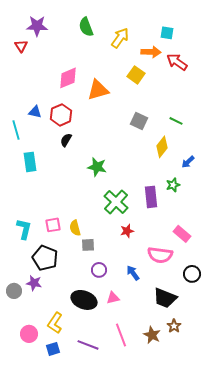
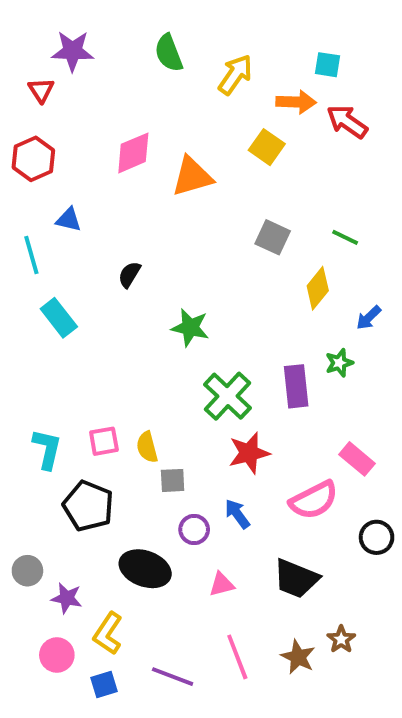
red hexagon: (61, 115) -> (33, 159), moved
cyan rectangle: (30, 162) -> (59, 318), turned -30
red star: (127, 231) -> (249, 453), size x1.5
pink semicircle: (160, 255) -> (314, 500), turned -35
blue arrow: (133, 273) -> (237, 514), moved
purple star: (34, 283) -> (67, 598), moved
black trapezoid: (165, 298) -> (296, 579), moved
black ellipse: (84, 300) -> (145, 569), moved

